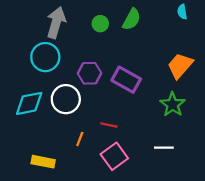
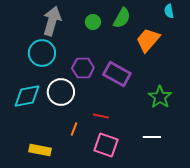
orange trapezoid: (180, 66) -> (148, 40), moved
pink square: (114, 156) -> (106, 145), turned -35

